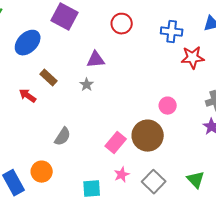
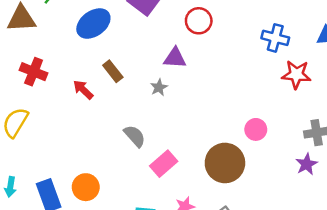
red circle: (122, 24) -> (199, 21), moved
gray semicircle: (63, 137) -> (135, 136), moved, turned -84
pink rectangle: (116, 143) -> (164, 164), moved

